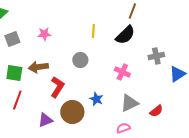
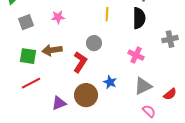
black semicircle: (125, 35) -> (139, 18), turned -45
red L-shape: (57, 87) -> (80, 62), moved
red line: (17, 100) -> (31, 83), turned 42
pink semicircle: (123, 128) -> (149, 111), moved, turned 64

